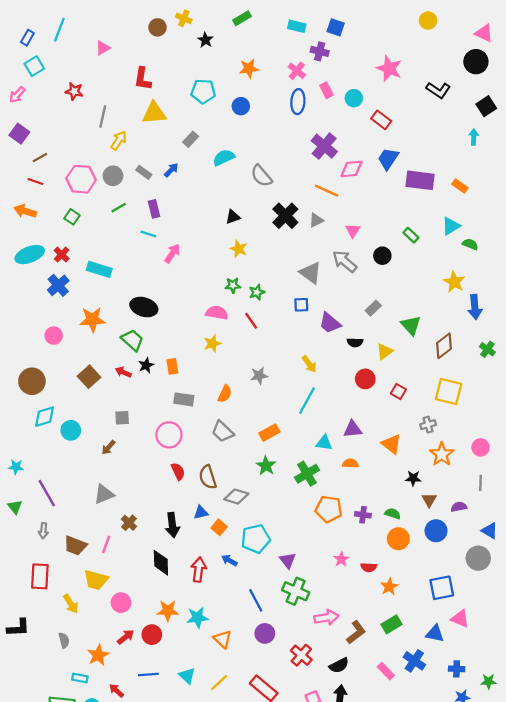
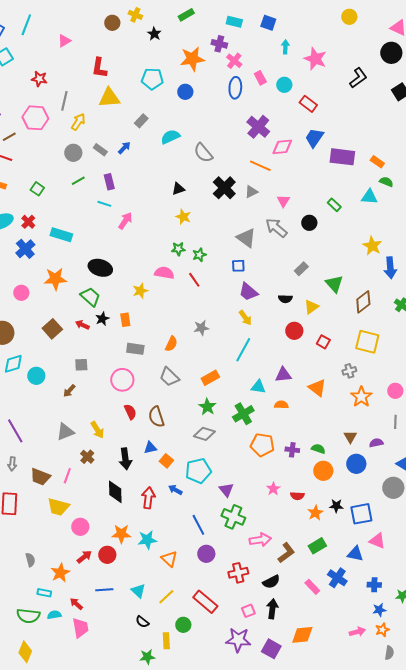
purple cross: (320, 51) -> (219, 44), moved
orange star: (249, 68) -> (192, 59), size x1.4
black L-shape: (438, 90) -> (358, 78), turned -70
cyan arrow: (474, 137) -> (285, 47), moved
pink hexagon: (81, 179) -> (35, 118), moved
cyan triangle: (451, 226) -> (369, 197), turned 36
green semicircle: (470, 244) -> (386, 182), moved
purple trapezoid: (330, 323) -> (248, 292), moved
yellow star: (212, 344) -> (140, 291), moved
black star: (413, 478) -> (336, 506), moved
gray diamond: (236, 497) -> (204, 434), moved
yellow arrow: (71, 604) -> (97, 430), moved
red cross: (301, 655) -> (238, 573), turned 36

